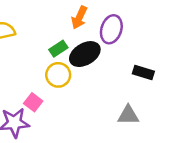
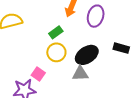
black ellipse: (85, 54) -> (87, 55), moved
gray triangle: (128, 115) -> (80, 74), moved

